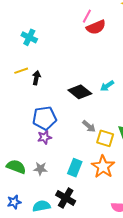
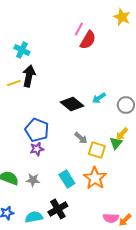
red semicircle: (96, 27) -> (88, 40), turned -36
black arrow: (36, 78) -> (29, 76), moved, size x1.5
blue pentagon: (44, 118) -> (37, 130), turned 30
cyan rectangle: (75, 168) -> (67, 179), turned -54
black cross: (66, 198) -> (58, 209), turned 30

